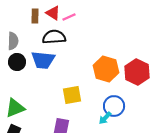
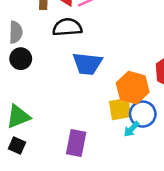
blue trapezoid: (43, 60) -> (87, 64), moved
orange hexagon: (106, 69) -> (133, 88), moved
yellow square: (72, 95) -> (120, 109), moved

